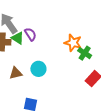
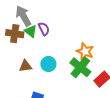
orange star: (73, 43) -> (85, 51), moved
green cross: (85, 53) -> (80, 67), moved, size x1.5

